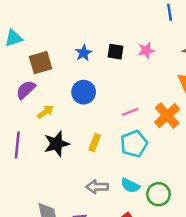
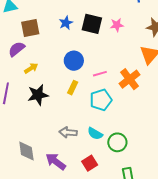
black square: (116, 52) -> (92, 24), size x1.5
blue circle: (84, 92) -> (74, 61), moved
yellow rectangle: (95, 143) -> (73, 88), moved

